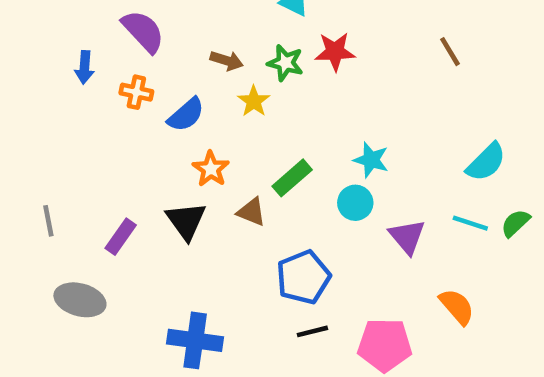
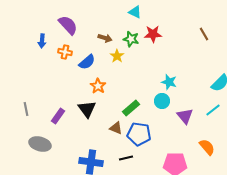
green rectangle: (292, 178) -> (131, 108), moved
brown triangle: (251, 212) -> (116, 128), moved
cyan line: (470, 223) -> (213, 110), turned -56
blue pentagon: (303, 277) -> (139, 134), turned 30
black line: (312, 331) -> (126, 158), moved

